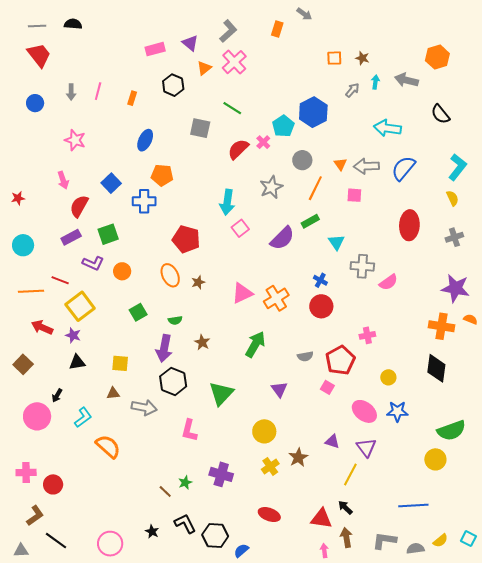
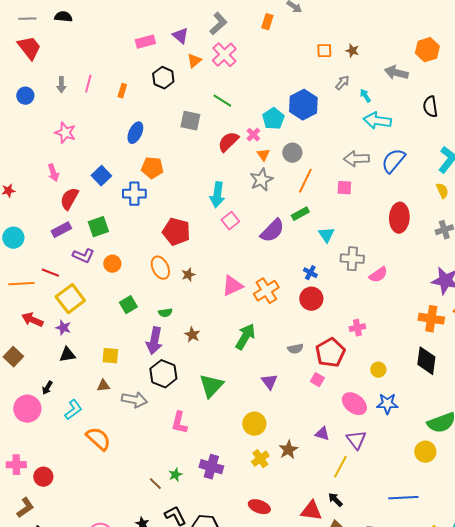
cyan arrow: (375, 82) -> (365, 96), moved, turned -40
black semicircle: (440, 114) -> (430, 107), turned 30
orange triangle: (340, 164) -> (263, 155), moved

